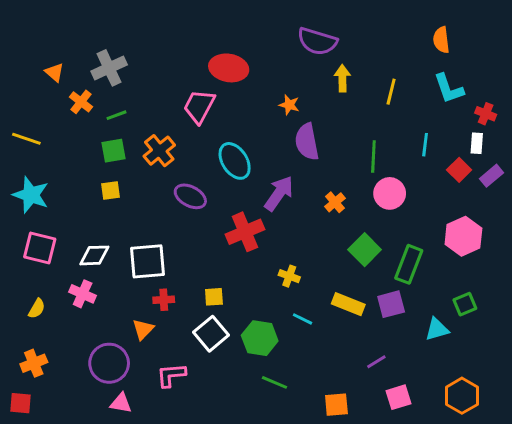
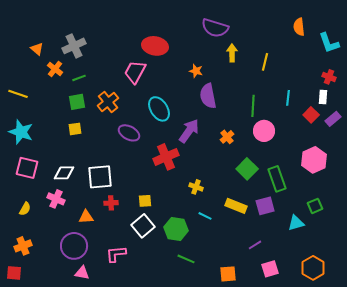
cyan L-shape: (449, 89) -> (329, 43), moved
green rectangle: (409, 264) -> (277, 179), turned -40
orange triangle: (143, 329) -> (86, 217), moved, turned 42

